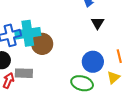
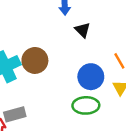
brown circle: (42, 44) -> (35, 60), moved

